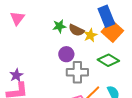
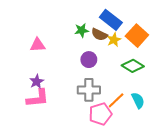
blue rectangle: (106, 16) -> (111, 20), moved, turned -30
pink triangle: (17, 18) -> (38, 45), moved, turned 49
gray cross: (77, 72) -> (89, 90), moved

